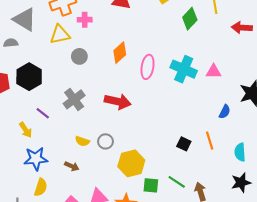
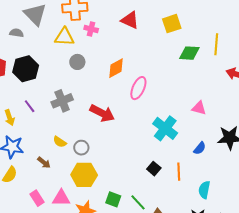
green diamond: (190, 19) -> (189, 53), turned 35
cyan cross: (184, 69) -> (165, 128), moved
yellow hexagon: (131, 163) -> (84, 175), moved

